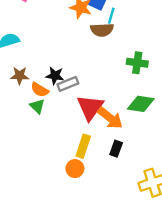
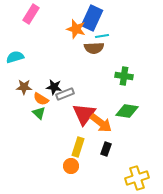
cyan line: (111, 16) -> (102, 36), turned 64

